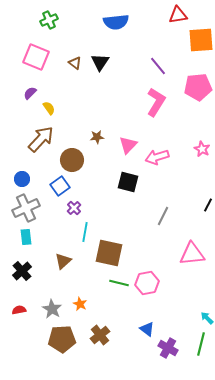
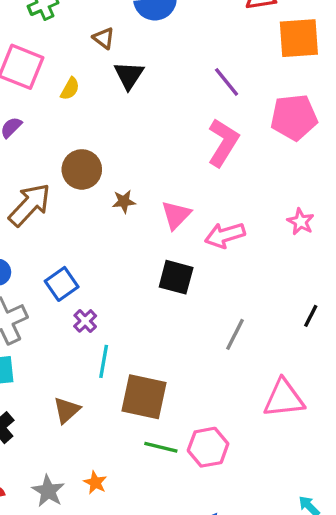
brown triangle: (75, 63) -> (104, 38), moved
yellow semicircle: (49, 108) -> (70, 89), moved, turned 64
brown circle: (72, 160) -> (82, 169), moved

